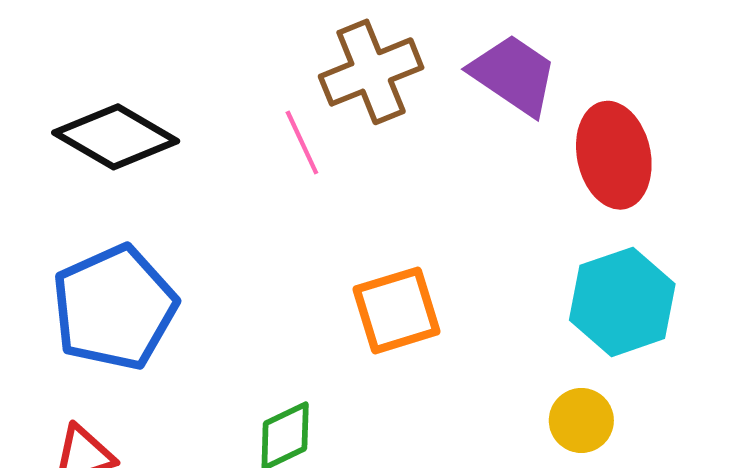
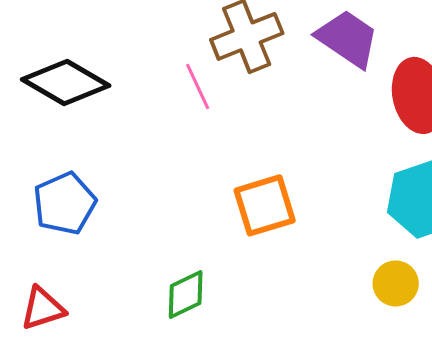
blue pentagon: (114, 308) -> (65, 203), size x0.7

